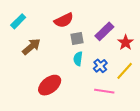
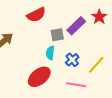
gray square: (77, 38) -> (57, 35), moved
red star: (126, 43) -> (99, 17), moved
red ellipse: (50, 85) -> (39, 77), moved

